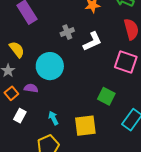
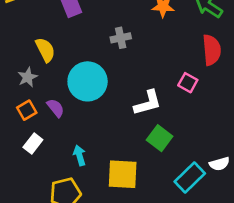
white L-shape: (92, 41) -> (148, 103), moved
pink square: (126, 62) -> (188, 83), moved, size x0.6
purple semicircle: (31, 88) -> (56, 108), turned 32

